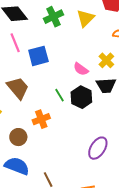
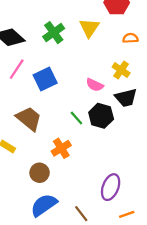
pink line: (15, 43) -> (17, 69), turned 66
purple ellipse: (98, 148) -> (111, 187), moved
blue semicircle: (17, 166) -> (44, 205), turned -45

